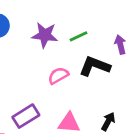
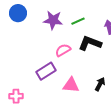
purple rectangle: (26, 116) -> (46, 71), moved

